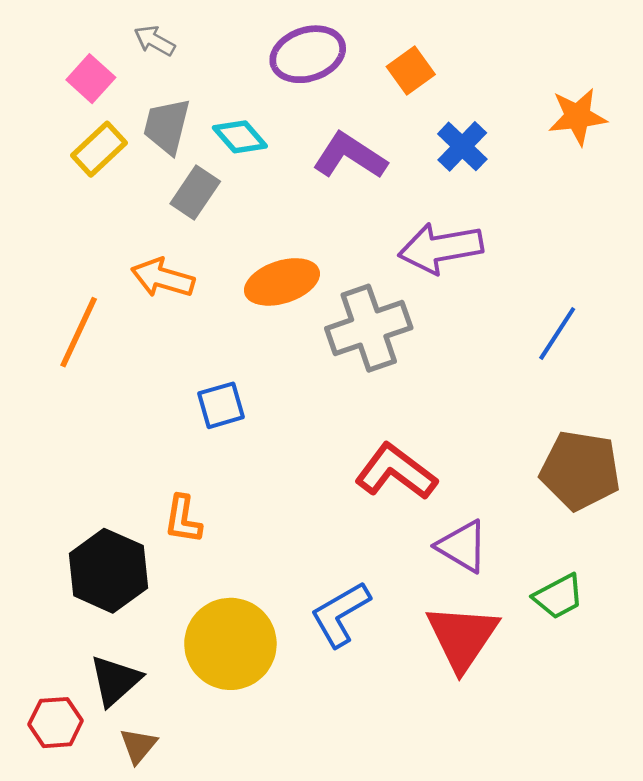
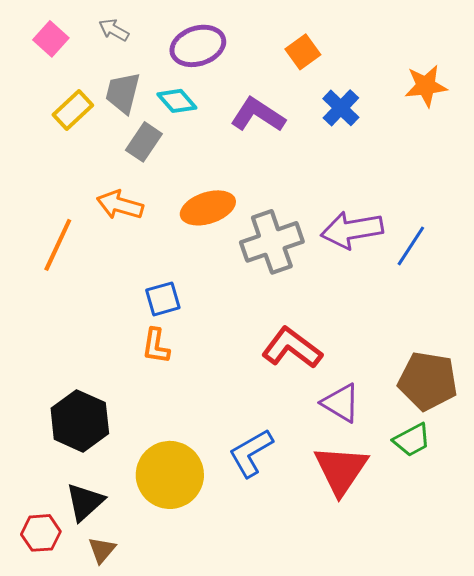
purple ellipse: (308, 54) -> (198, 46), moved
pink square: (91, 79) -> (51, 39), moved
purple arrow: (441, 248) -> (352, 230), moved
brown pentagon: (580, 470) -> (428, 381), moved
orange L-shape: (183, 519) -> (156, 346), moved

